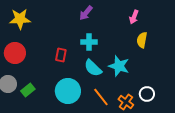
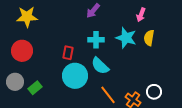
cyan star: (119, 66) -> (126, 38), moved
cyan circle: (68, 91) -> (75, 76), moved

